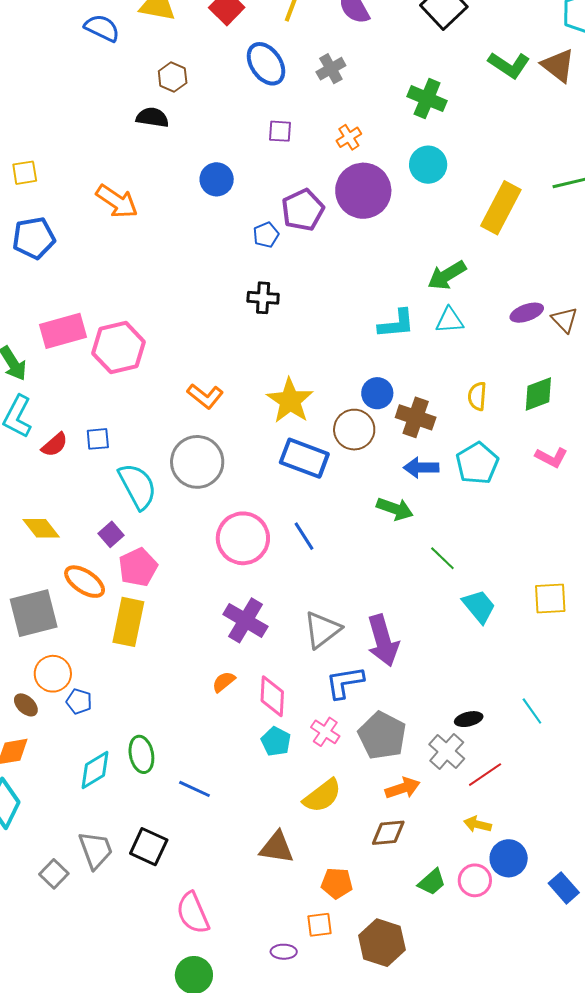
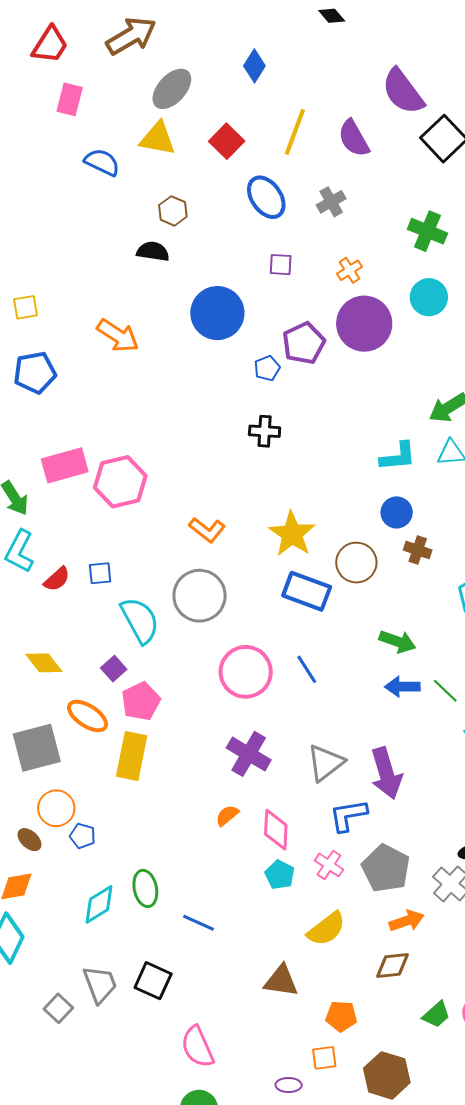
blue circle: (217, 179) -> (217, 313), size x1.6
blue circle: (377, 393) -> (397, 512), moved
brown cross: (416, 417) -> (418, 550), size x0.7
blue arrow: (421, 468) -> (402, 687), moved

